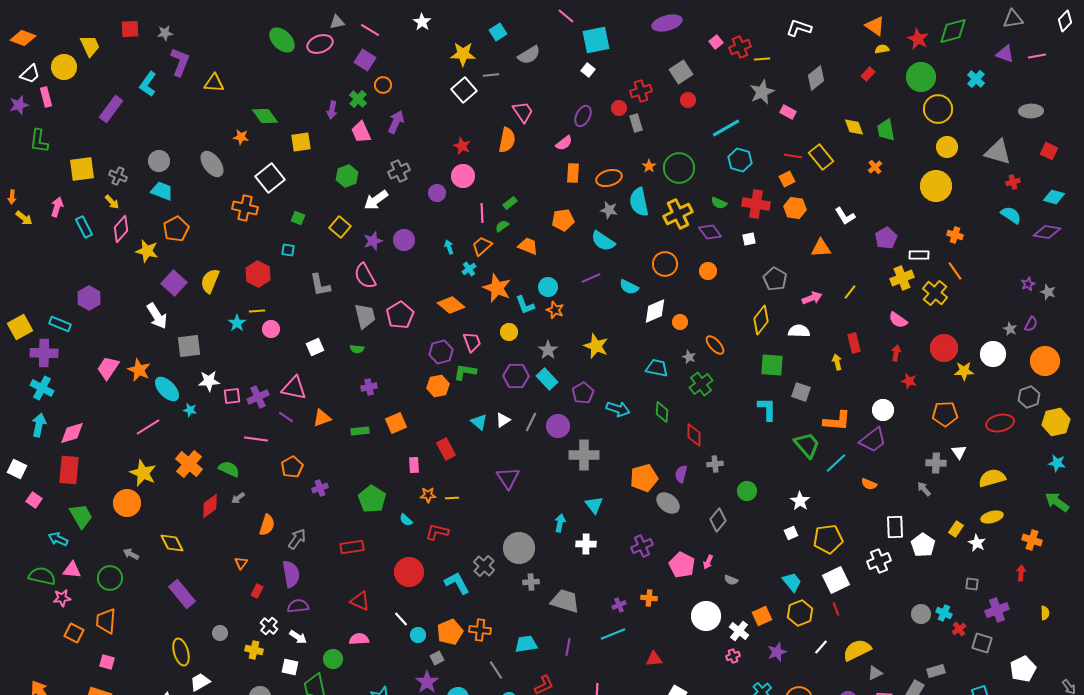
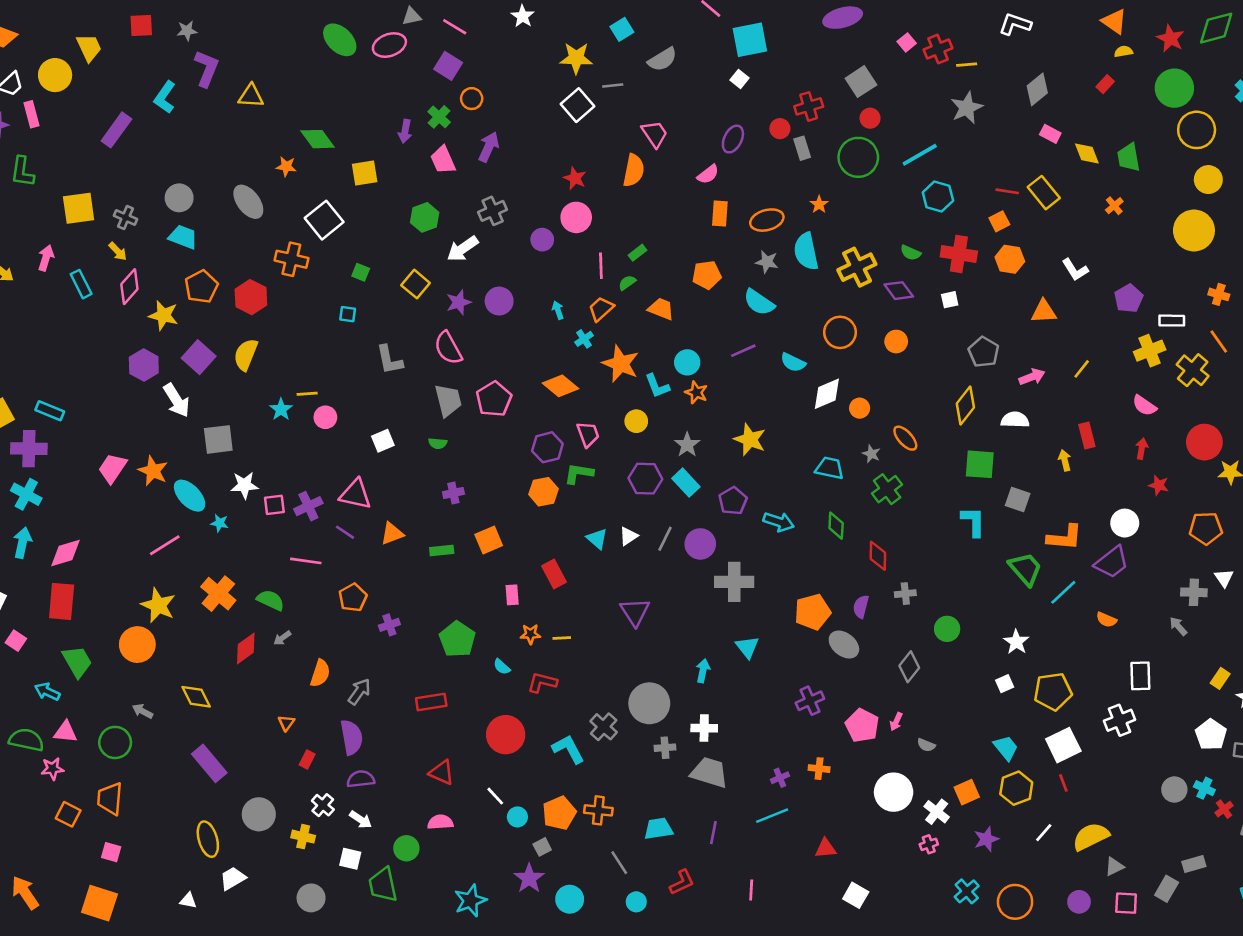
pink rectangle: (788, 112) -> (1050, 134), moved
green circle: (679, 168) -> (858, 157), moved
red hexagon: (258, 274) -> (251, 297), moved
purple hexagon: (89, 298) -> (144, 365), moved
white cross: (586, 544) -> (704, 728), moved
white pentagon: (923, 545) -> (1211, 735), moved
gray circle: (220, 633) -> (259, 814), size x1.6

